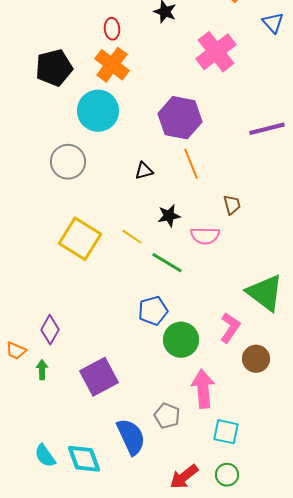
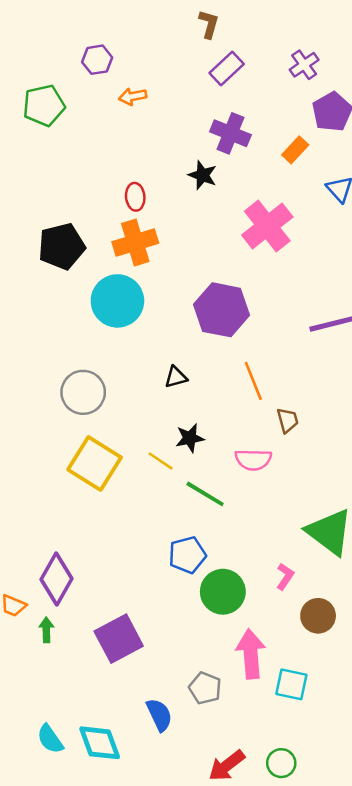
orange cross: (112, 65) -> (135, 243), turned 36
gray circle: (68, 162) -> (83, 392), moved
orange line: (191, 164) -> (253, 381), moved
black star: (169, 216) -> (190, 438), moved
pink L-shape: (230, 328) -> (285, 576), size x0.7
purple diamond: (50, 330) -> (56, 579), size x1.4
cyan square: (226, 432) -> (291, 684), moved
blue semicircle: (131, 437) -> (159, 715), size x0.7

